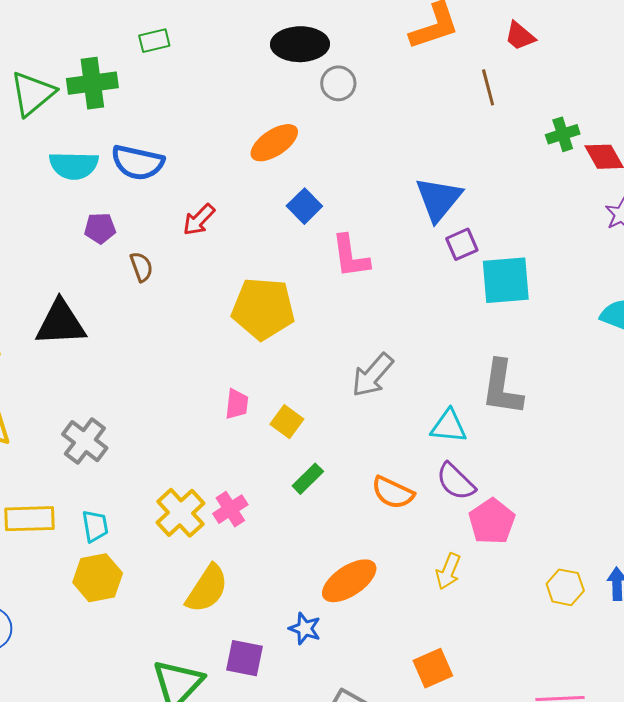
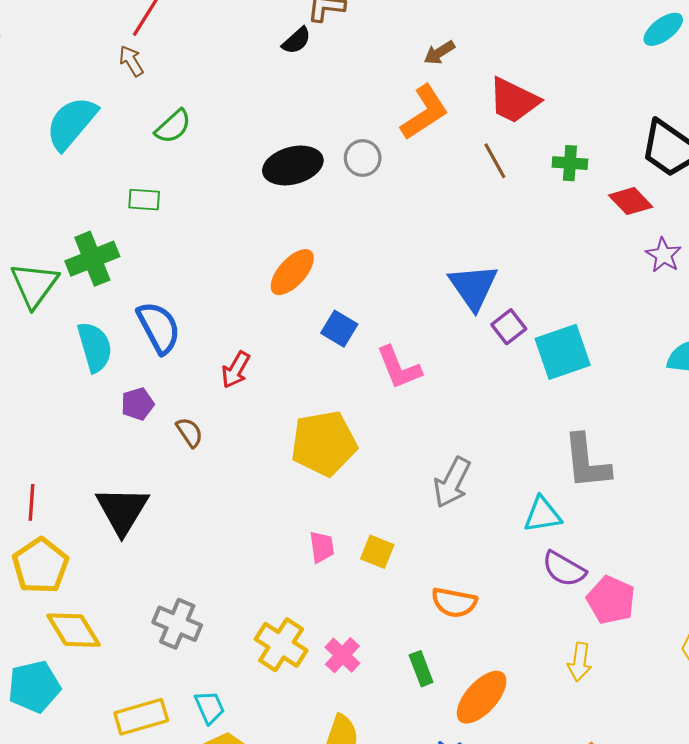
red trapezoid: (520, 36) -> (514, 100), size x1.6
green rectangle: (154, 41) -> (144, 200), turned 32
gray circle: (338, 83) -> (363, 158), moved
green cross: (563, 134) -> (570, 163), moved, turned 36
blue semicircle: (138, 163) -> (159, 328), turned -116
cyan semicircle: (74, 165) -> (95, 347), turned -93
black triangle: (61, 323) -> (122, 510), turned -42
green rectangle: (308, 479) -> (421, 669), moved, turned -52
orange semicircle: (393, 493) -> (454, 602), moved
yellow cross: (180, 513) -> (281, 645), moved

